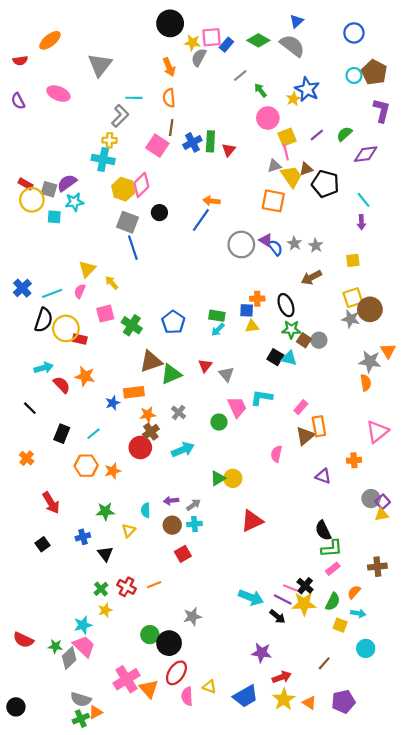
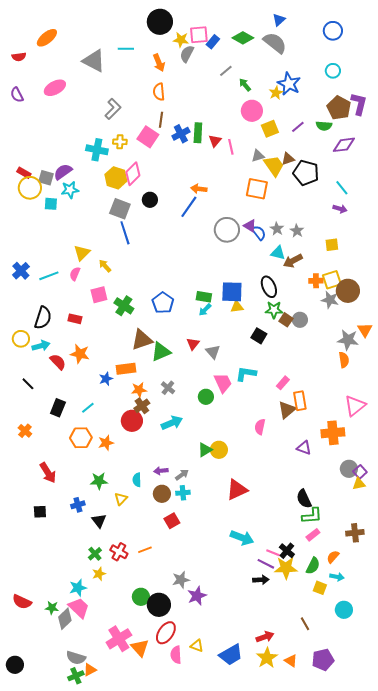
gray triangle: (100, 65) -> (94, 61), turned -40
brown pentagon: (374, 72) -> (339, 108), moved
pink ellipse: (58, 94) -> (55, 88), turned -50
cyan line: (134, 98) -> (126, 49), moved
green semicircle: (344, 134) -> (324, 126), turned -133
yellow cross: (109, 140) -> (120, 142), moved
pink line: (286, 152) -> (231, 147), moved
purple arrow: (361, 222) -> (340, 209), turned -72
orange cross: (257, 299) -> (316, 281), moved
blue square: (247, 310) -> (232, 292), size x1.6
black semicircle: (44, 320) -> (43, 318), moved
yellow circle: (66, 328) -> (21, 339), moved, size x0.7
cyan triangle: (289, 358) -> (278, 253), moved
orange cross: (354, 460) -> (333, 433), size x1.6
black square: (43, 544) -> (40, 512), turned 32
cyan arrow: (251, 597) -> (242, 538), moved
black arrow: (277, 617) -> (261, 580), turned -42
purple star: (261, 653) -> (197, 596), moved, turned -30
brown line: (324, 663) -> (305, 624), turned -72

